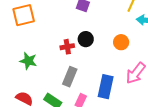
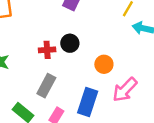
orange circle: (121, 42) -> (104, 64), moved

